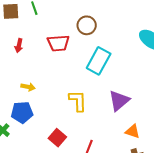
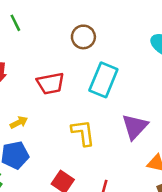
red trapezoid: (58, 43) -> (50, 83), moved
yellow arrow: (28, 87) -> (19, 122), turned -32

